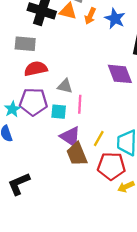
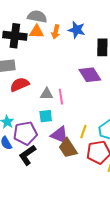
purple pentagon: (33, 102) -> (25, 133), moved
pink line: (80, 104) -> (61, 97), moved
black L-shape: (19, 184) -> (27, 155), moved

